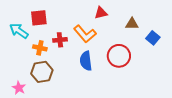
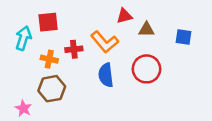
brown triangle: (132, 24) -> (147, 30), moved
cyan arrow: (19, 31) -> (23, 38), turned 72
blue square: (153, 38) -> (183, 37), moved, turned -32

